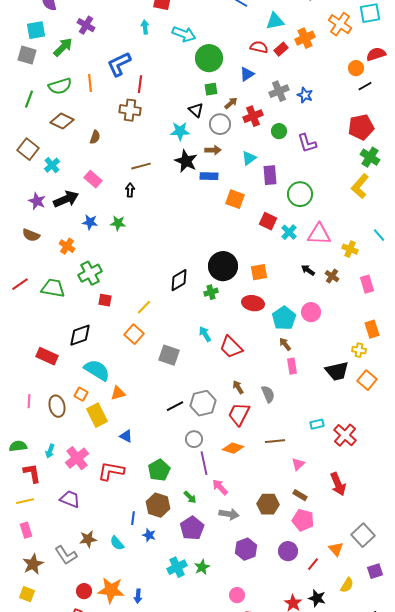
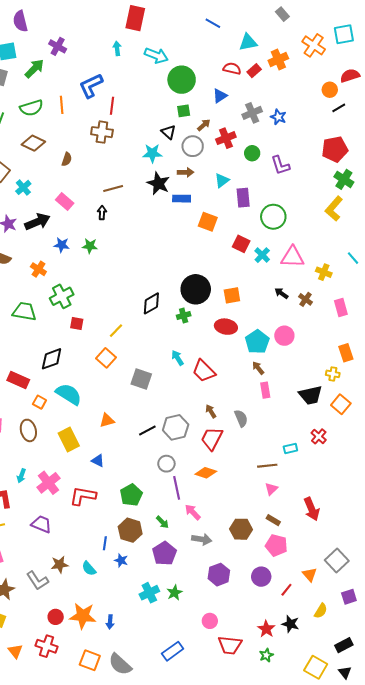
orange triangle: (118, 393) -> (107, 420), moved
orange square: (81, 394) -> (39, 402), moved
red cross: (345, 435) -> (319, 436), moved, size x0.7
brown line: (275, 441) -> (267, 466), moved

